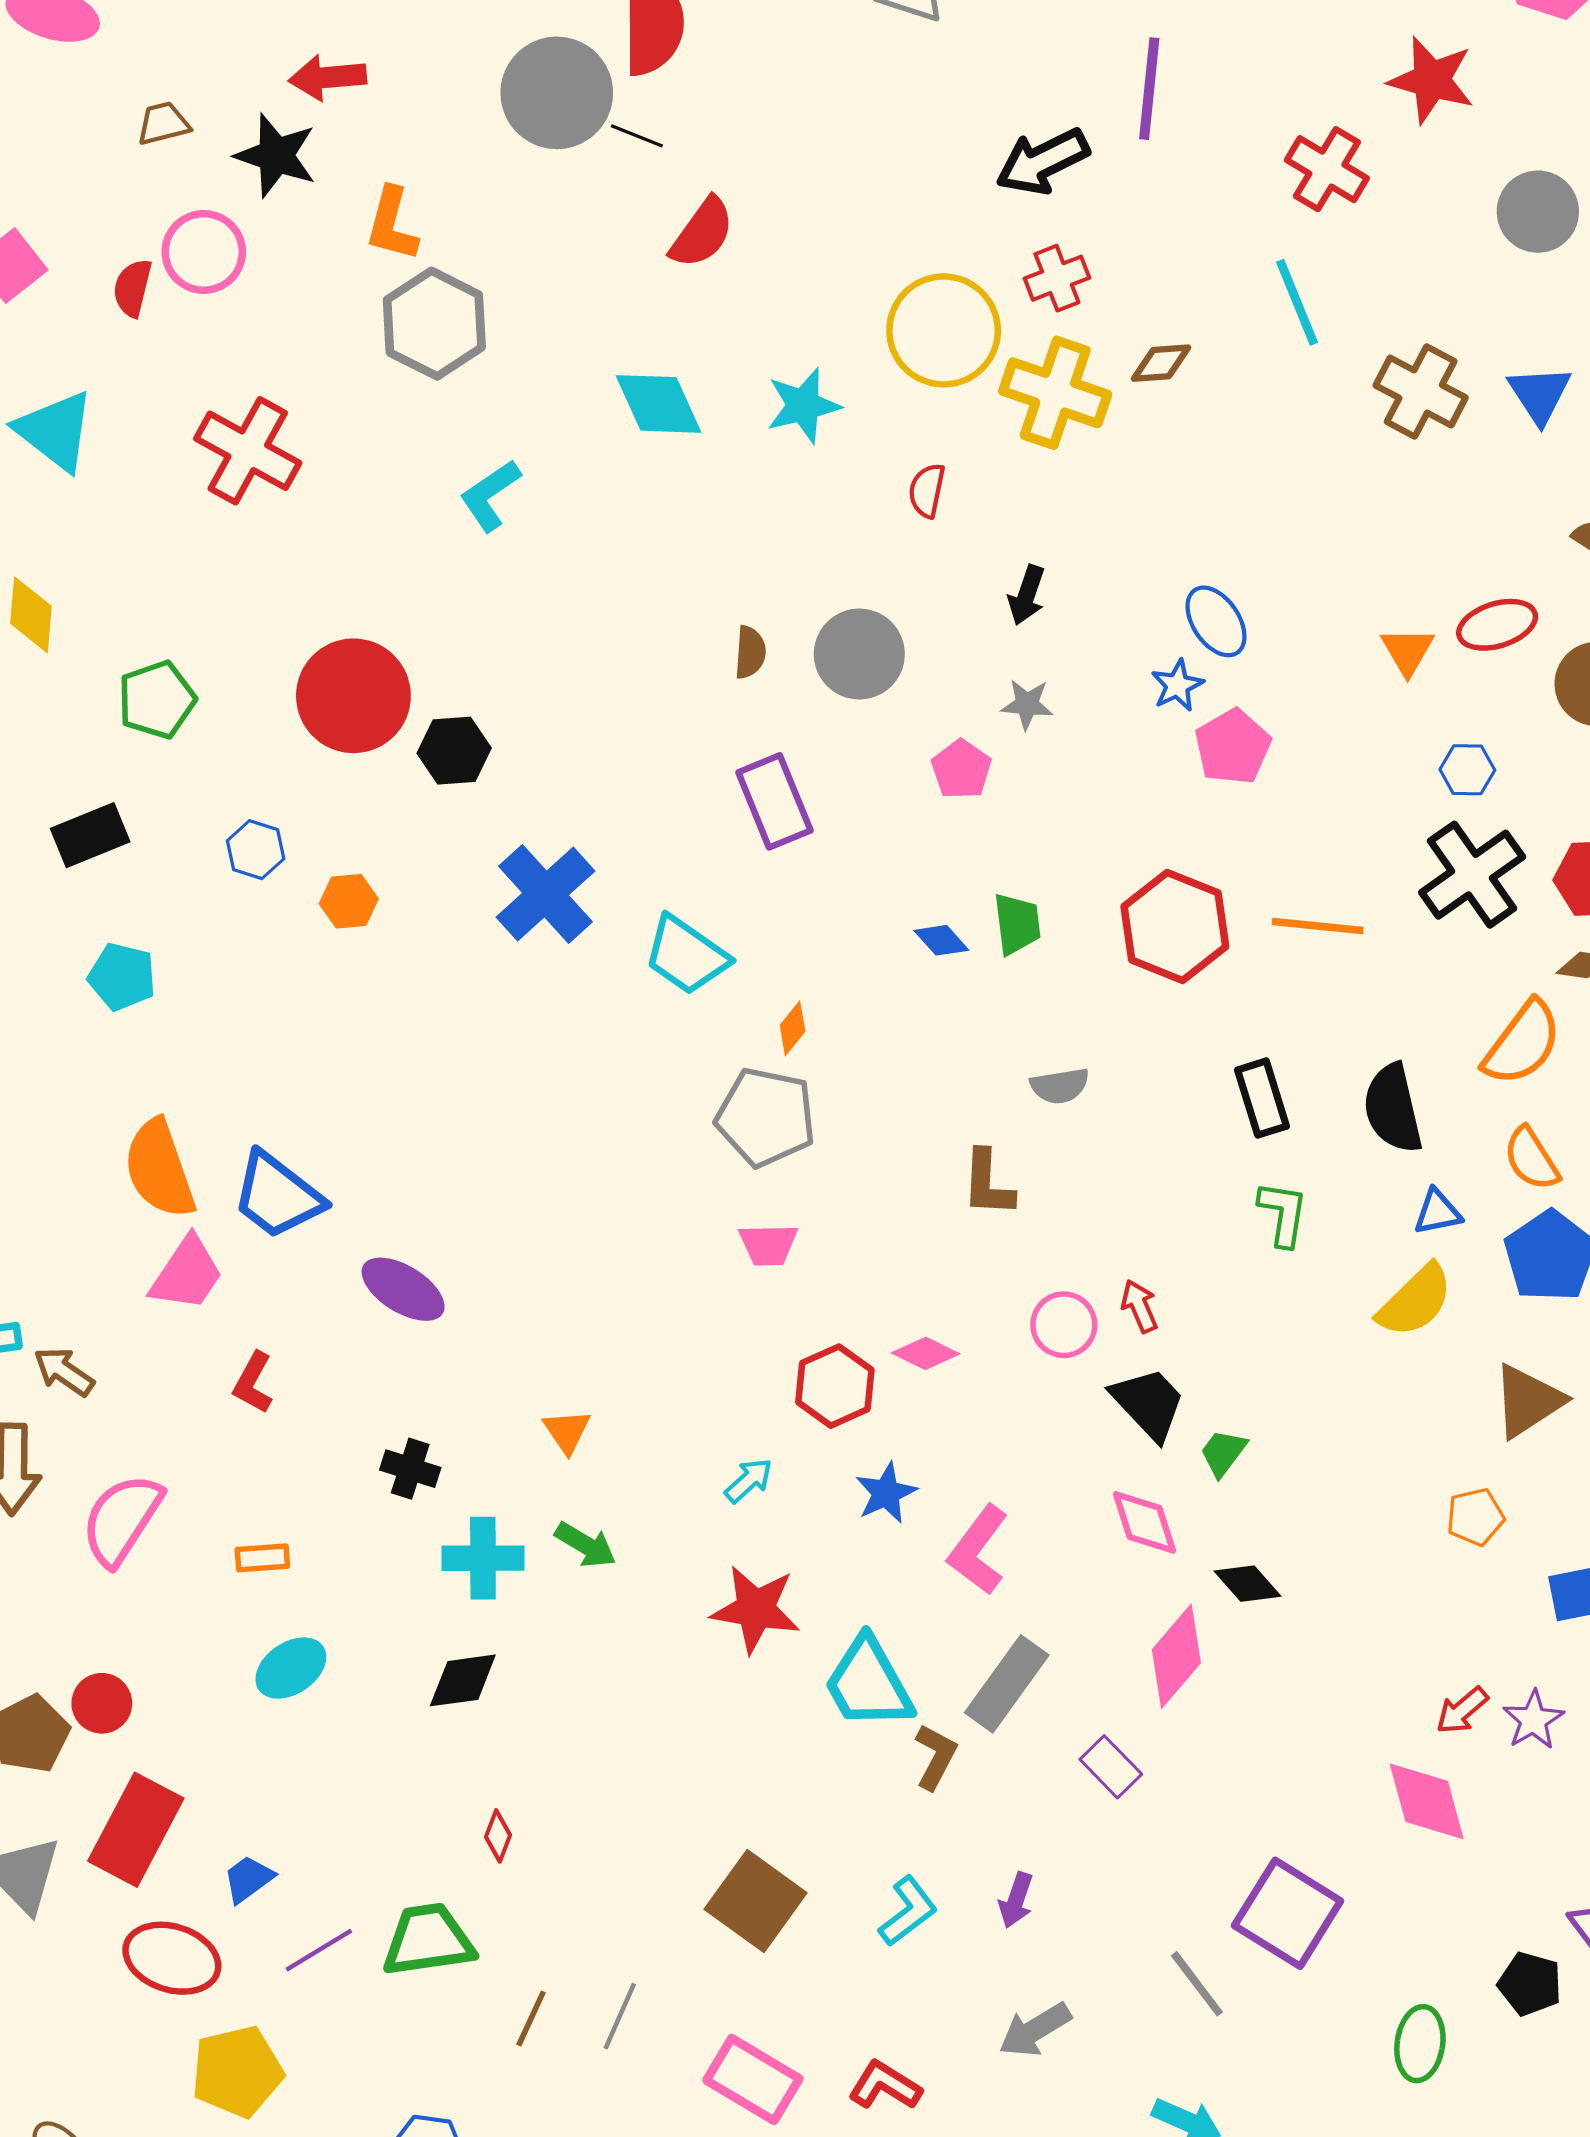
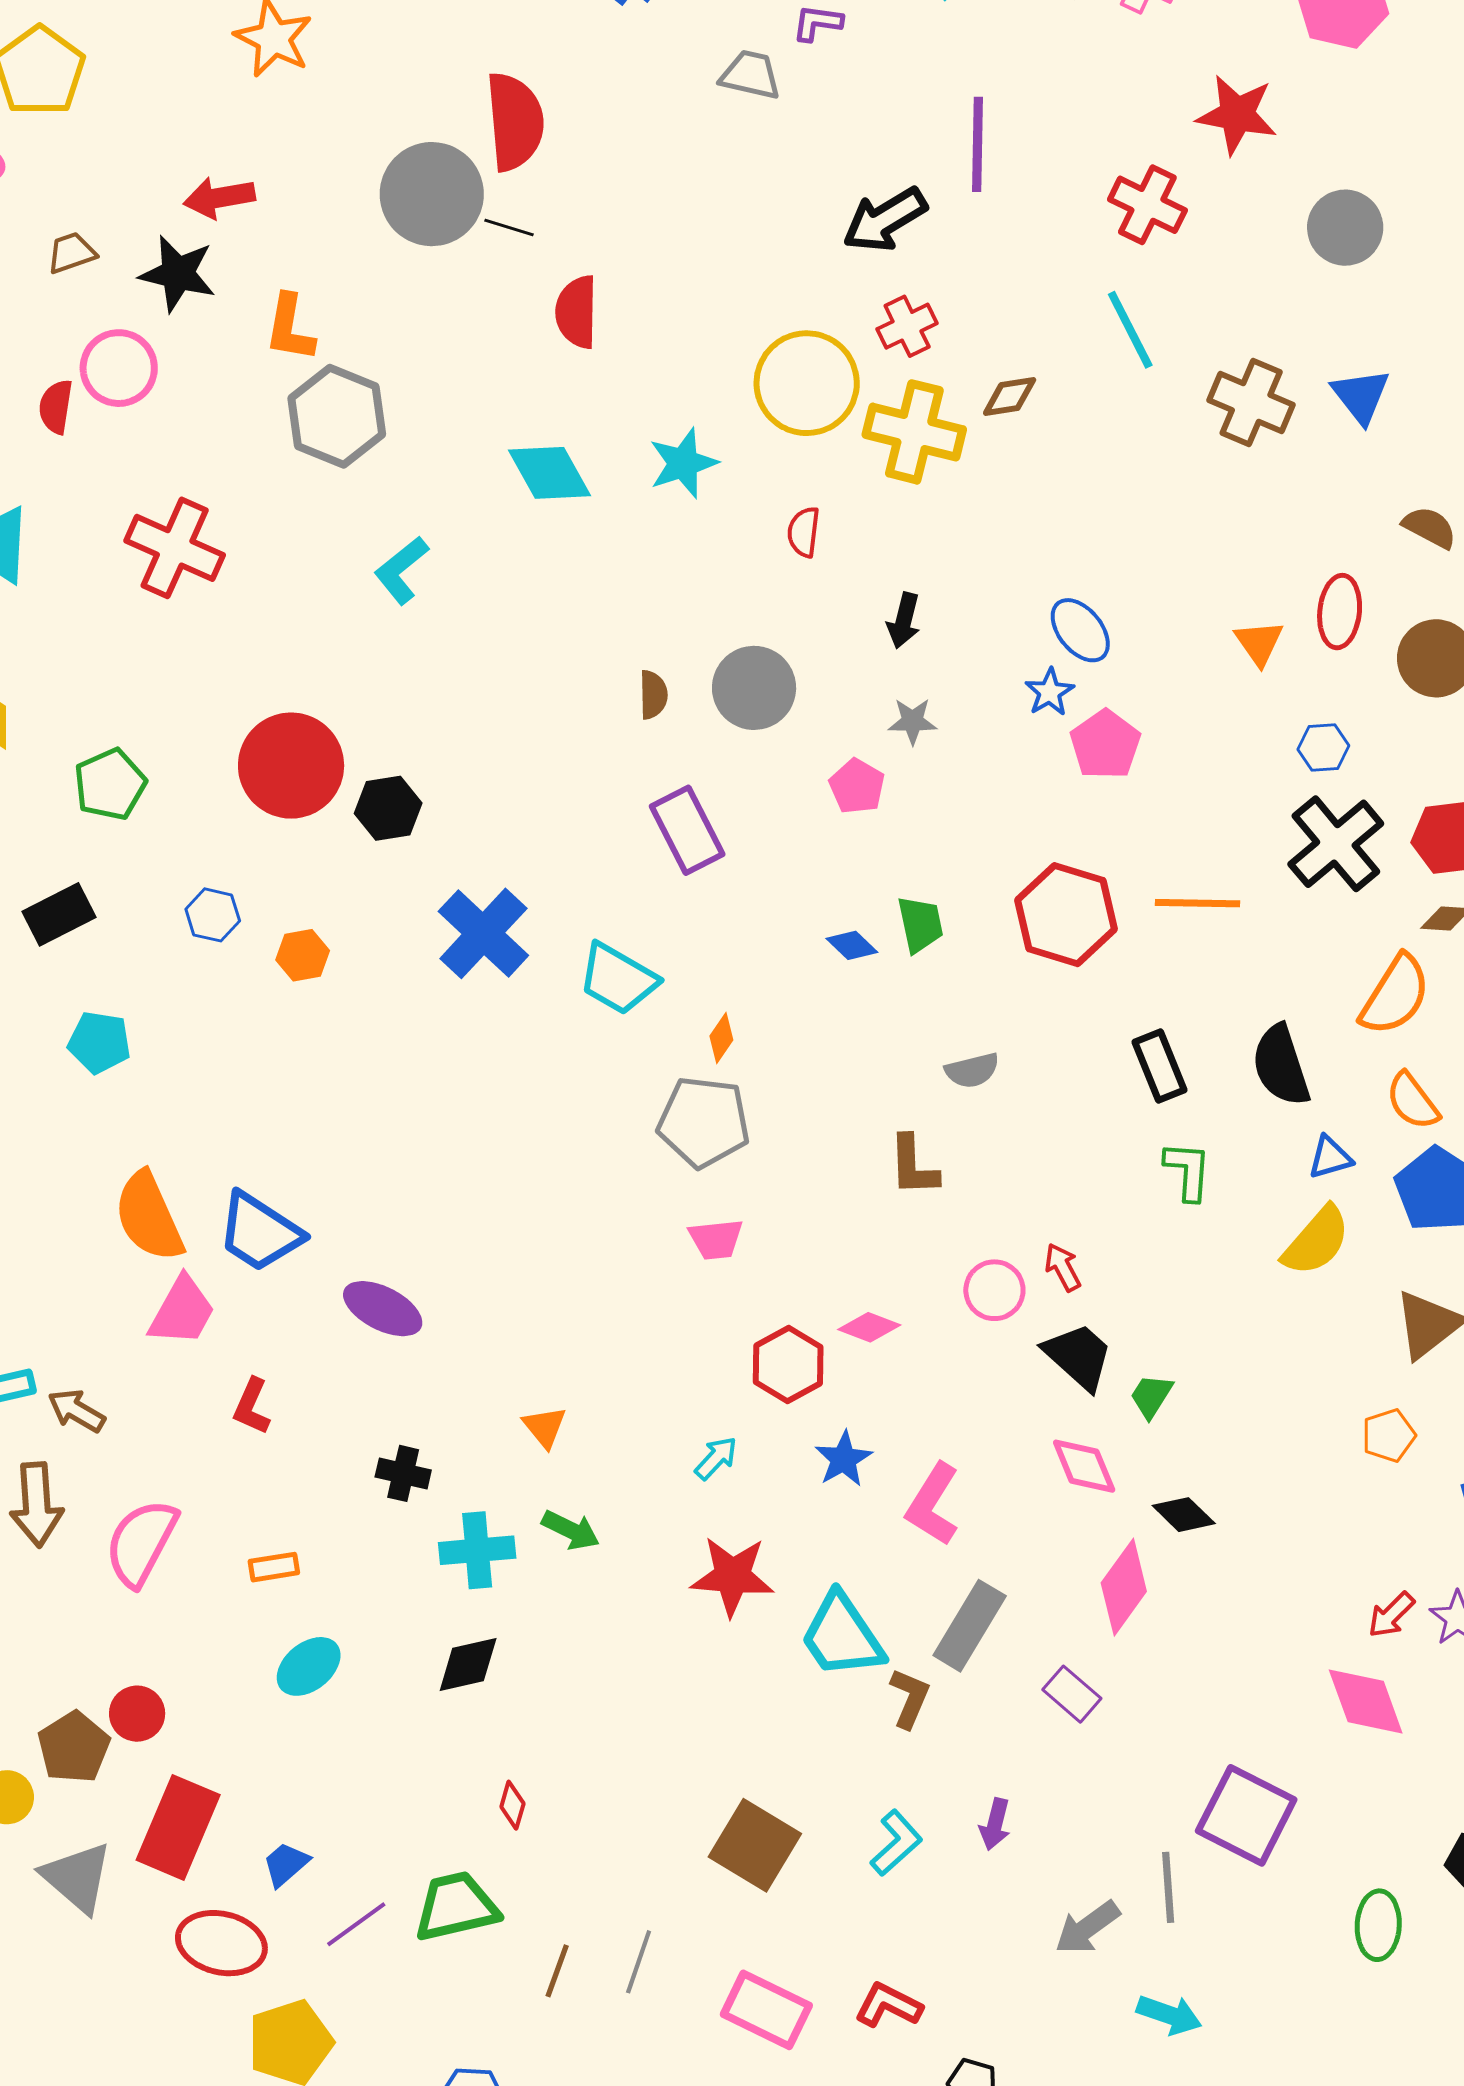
red semicircle: (702, 233) -> (577, 312), turned 150
red ellipse: (1497, 625) -> (1340, 612), turned -62
gray line: (1197, 1984) -> (1168, 1887), turned 38
gray arrow: (1035, 2030) -> (1087, 1928), moved

